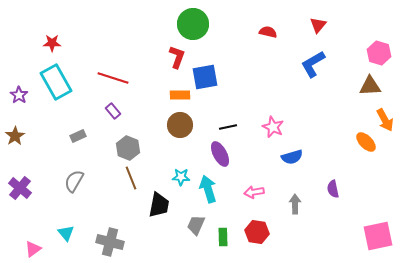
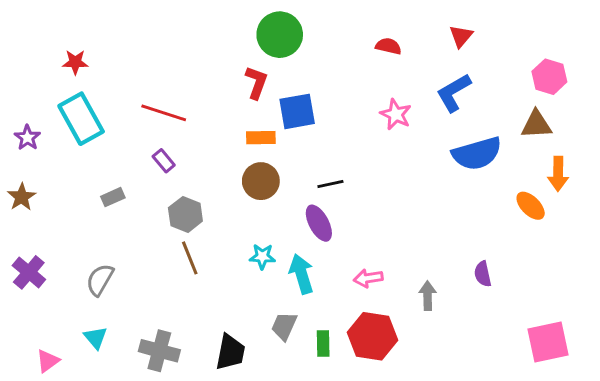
orange arrow: (385, 120) -> (558, 174), turned 30
pink star: (273, 127) -> (396, 114), moved
blue semicircle: (292, 157) -> (477, 154), moved, size x1.6
gray semicircle: (74, 181) -> (100, 280), moved
black trapezoid: (159, 205) -> (230, 352), moved
red hexagon: (257, 232) -> (372, 336), size x1.4

